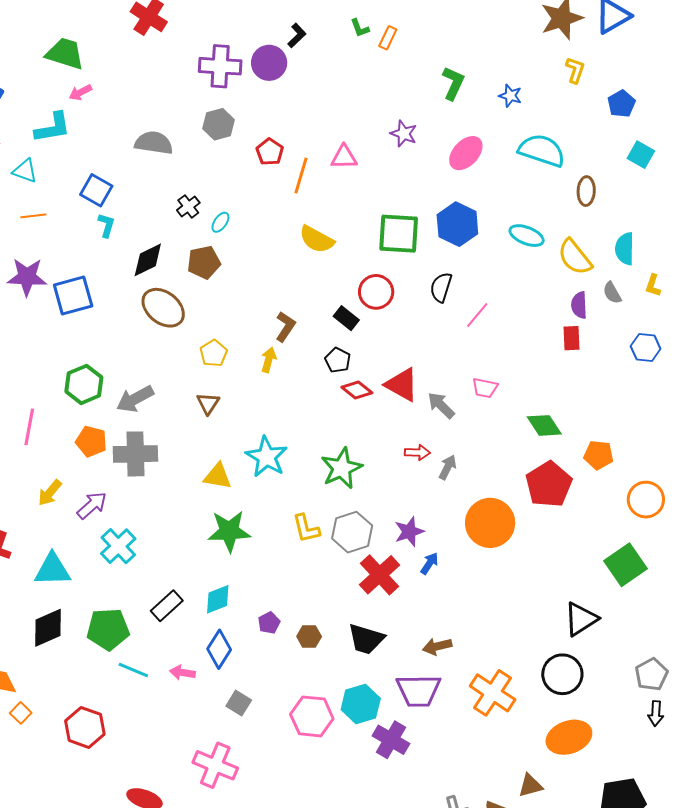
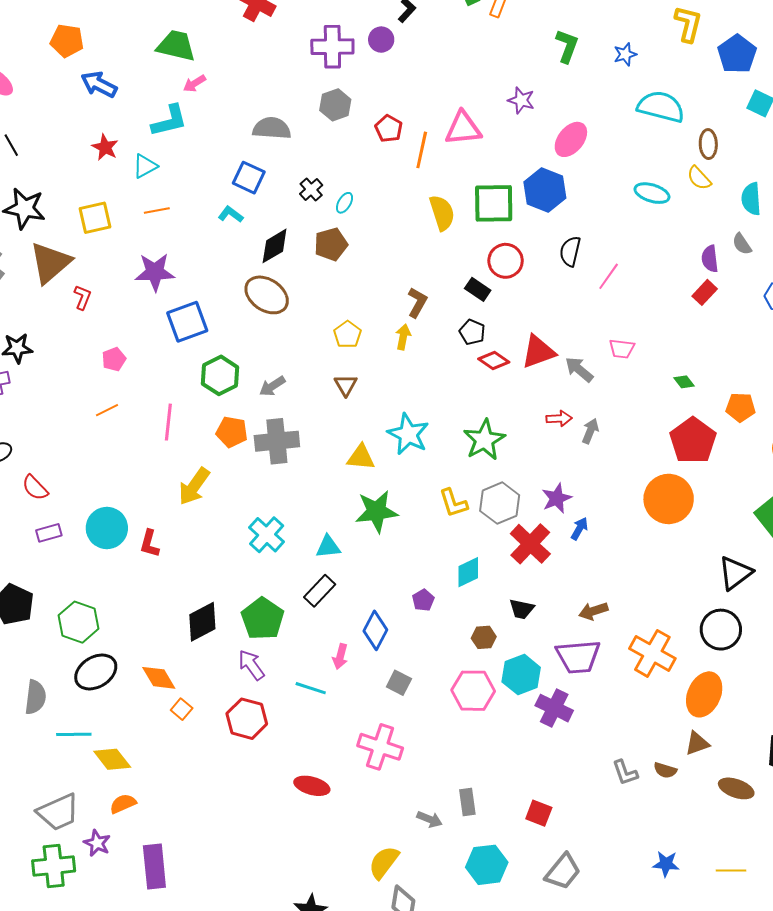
purple circle: (269, 63) -> (381, 40), size x0.7
yellow L-shape: (575, 70) -> (688, 24), size x1.4
blue star: (510, 96) -> (625, 54), turned -30
blue pentagon: (621, 104) -> (737, 54), size x1.4
pink ellipse: (466, 153) -> (571, 139), moved
pink triangle: (344, 157) -> (463, 128), size x1.4
cyan triangle: (25, 171) -> (145, 166), turned -44
blue square: (96, 190) -> (249, 178), moved
blue hexagon: (457, 224) -> (545, 190), moved
cyan L-shape: (106, 225) -> (231, 214), turned -65
green square: (399, 234) -> (494, 203), moved
yellow semicircle: (317, 239) -> (442, 213), turned -132
yellow semicircle: (575, 257) -> (699, 178), moved, size x0.7
blue square: (73, 296) -> (187, 322), moved
brown ellipse: (163, 308) -> (267, 295), moved
red rectangle: (571, 338) -> (705, 292), turned 50
red triangle: (402, 385) -> (538, 352), turned -45
gray arrow: (135, 399) -> (272, 386), size x0.7
green diamond: (544, 425) -> (684, 382), size x0.6
yellow arrow: (50, 493) -> (194, 486), size x1.4
purple arrow: (92, 505) -> (251, 665), moved, turned -80
orange circle: (490, 523) -> (669, 499), moved
cyan triangle: (52, 570) -> (328, 547), moved, size x0.7
cyan diamond: (218, 599) -> (468, 572), moved
green pentagon: (108, 629) -> (263, 619), turned -30
brown hexagon: (309, 636) -> (484, 637), moved
black trapezoid: (366, 639) -> (522, 609), size x0.7
cyan line: (133, 670) -> (311, 688), moved
pink arrow: (182, 673) -> (340, 656), turned -80
orange ellipse: (569, 737) -> (704, 694), moved, turned -42

